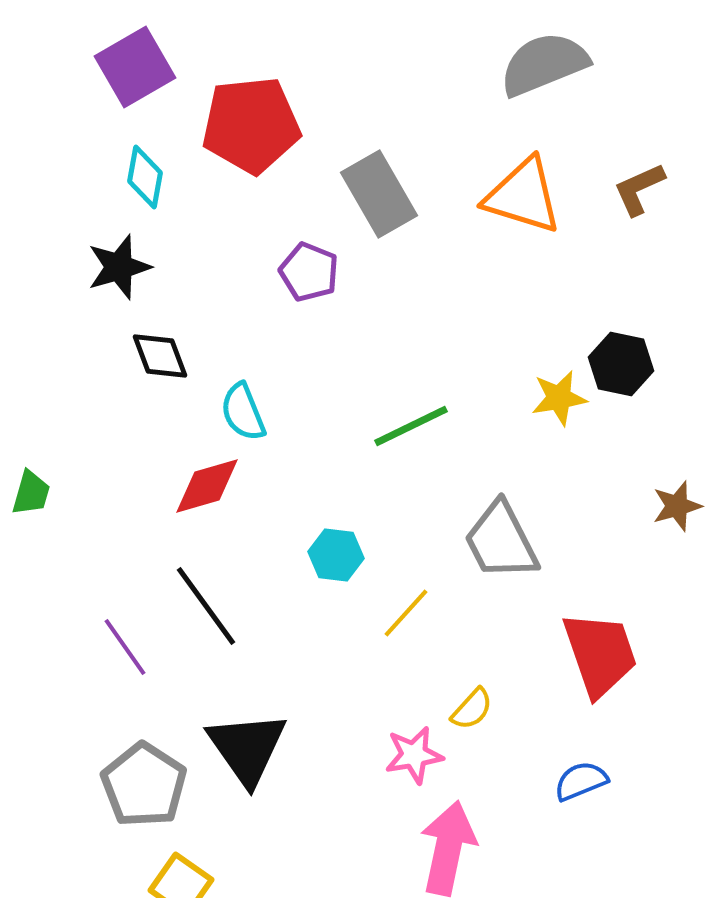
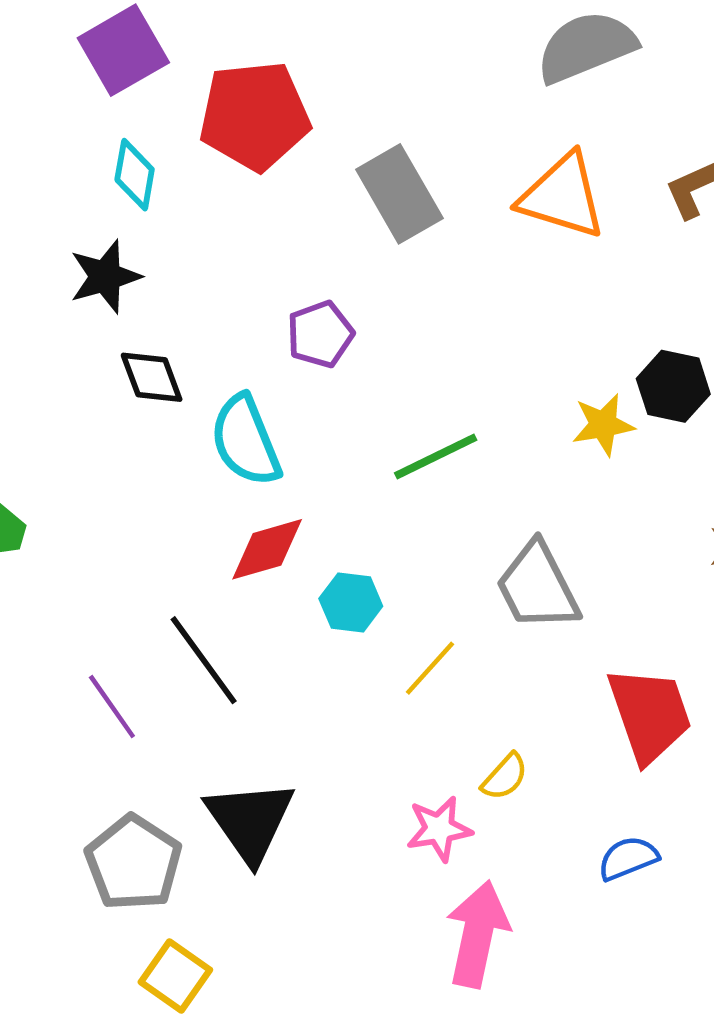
purple pentagon: (309, 272) -> (320, 334), moved, turned 30
cyan semicircle: (243, 412) -> (246, 441), size x1.4
red diamond: (207, 486) -> (267, 549), moved

